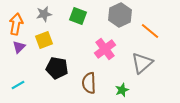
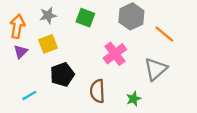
black pentagon: (57, 68) -> (62, 75), turned -30
cyan line: (18, 85) -> (29, 95), moved

